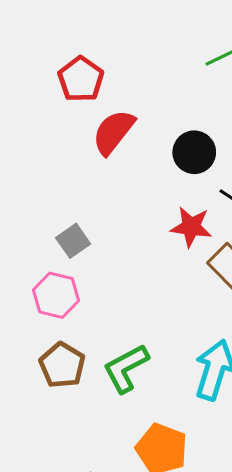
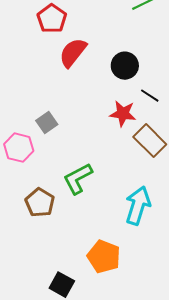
pink hexagon: (56, 295) -> (19, 148), moved
green L-shape: (126, 368) -> (78, 179), moved

